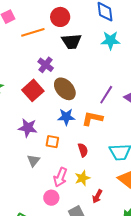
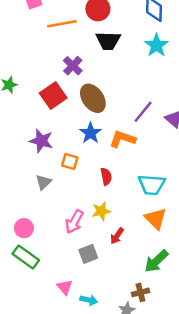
cyan star: (110, 40) -> (156, 45), turned 30
blue star: (66, 117) -> (90, 133), turned 30
pink arrow: (60, 177) -> (74, 222), moved
pink circle: (51, 198) -> (24, 228), moved

